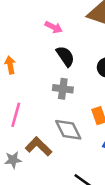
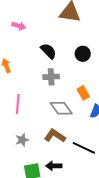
pink arrow: (54, 27) -> (19, 26), moved
brown L-shape: (39, 146) -> (55, 136), moved

